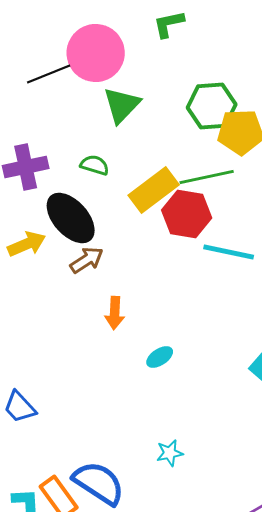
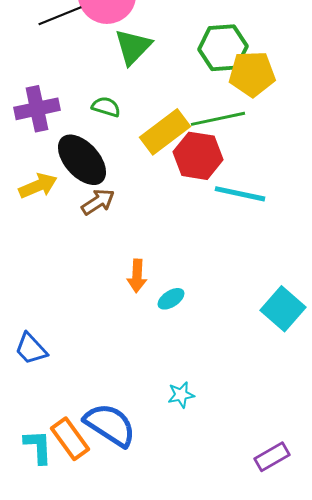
orange arrow: (115, 313) -> (137, 276), moved

